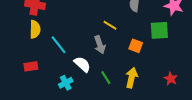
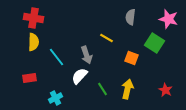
green square: (159, 30) -> (154, 43), turned 36
gray arrow: (100, 45) -> (86, 55), moved
white semicircle: (82, 64) -> (80, 76), turned -90
cyan cross: (66, 83) -> (56, 98), moved

